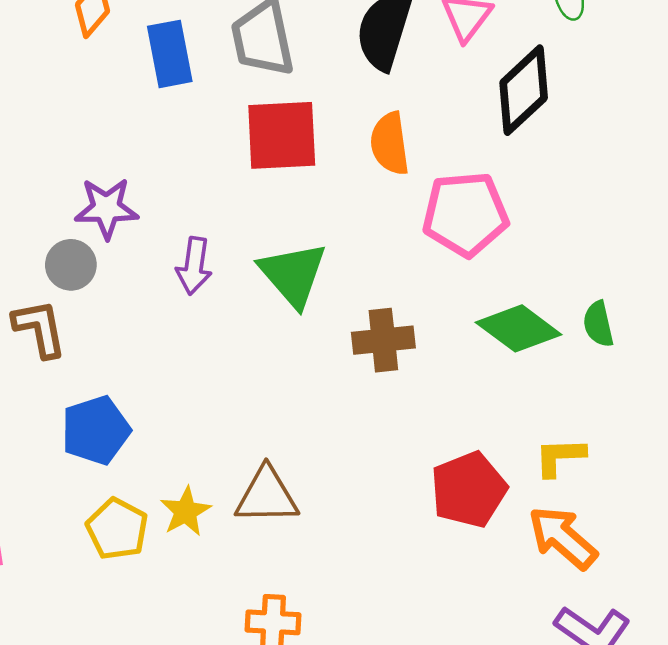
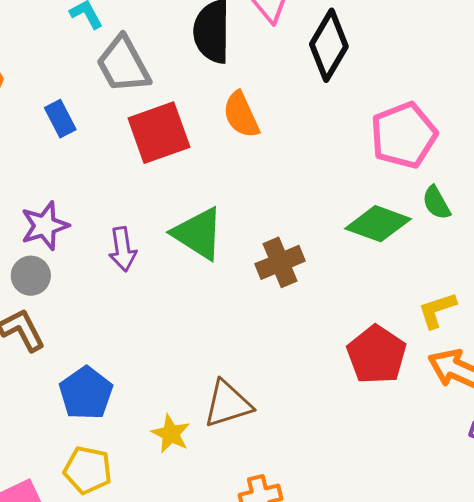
blue rectangle: (170, 54) -> (60, 119), moved, size x0.7
pink pentagon: (465, 214) -> (404, 135), moved
yellow pentagon: (117, 529) -> (88, 470), moved

